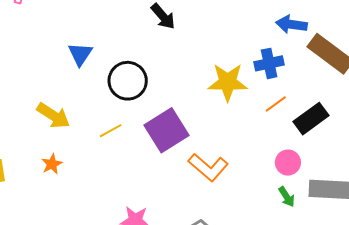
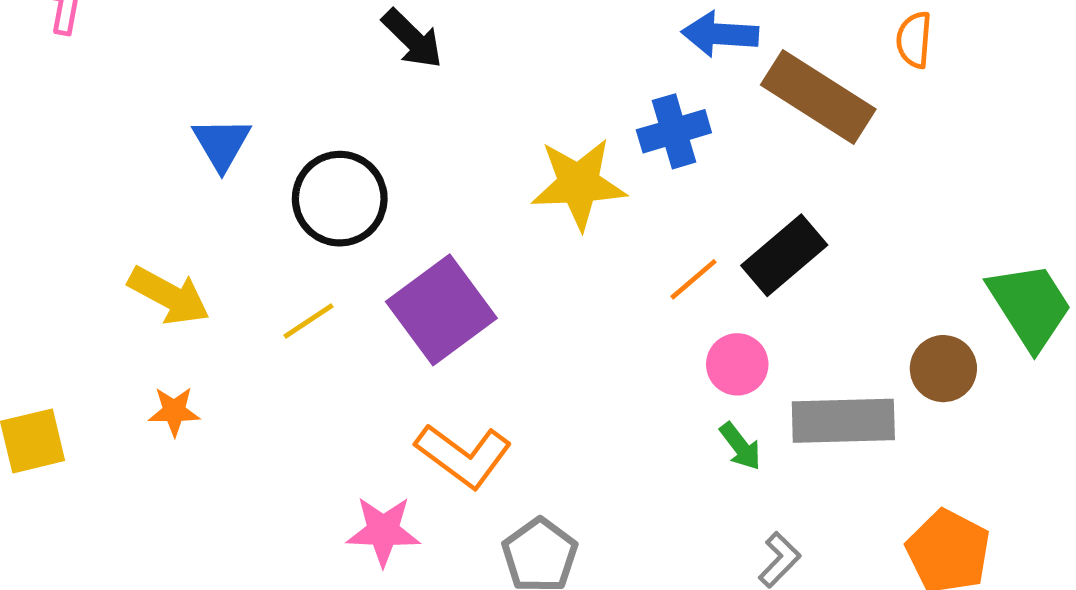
orange line: (276, 104) -> (694, 279), moved
orange star: (52, 164) -> (174, 411), turned 30
orange L-shape: (208, 167) -> (464, 456), moved

